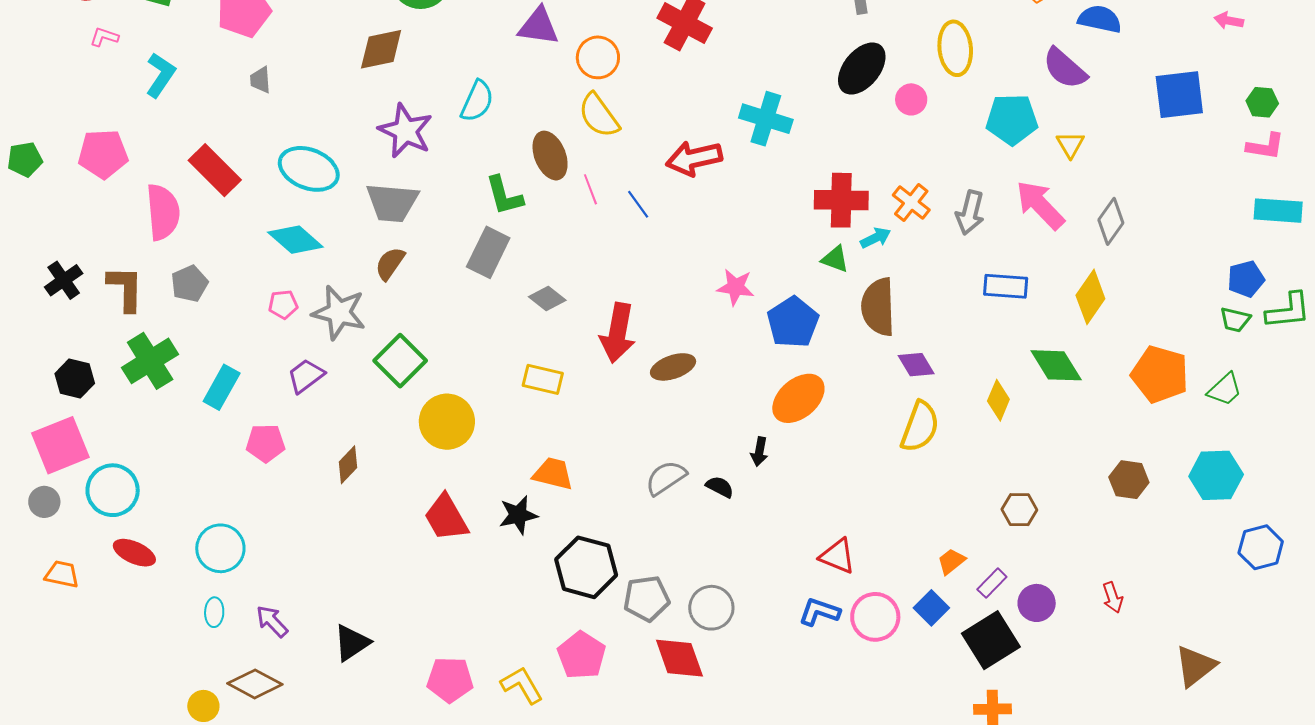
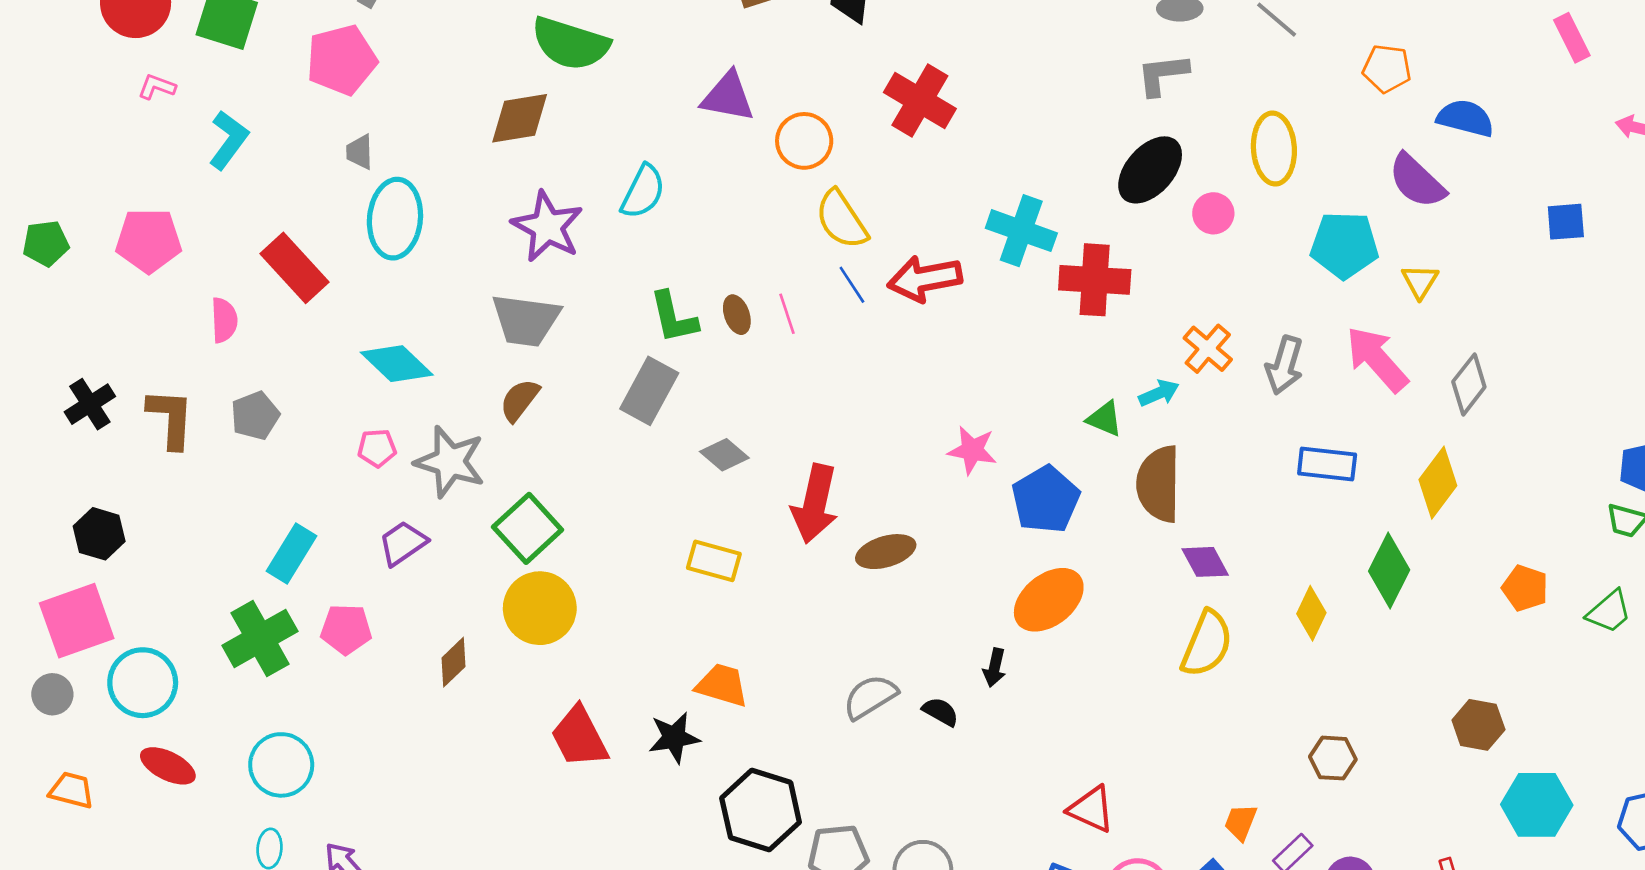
blue square: (1179, 95) -> (1566, 222), size x0.6
yellow semicircle: (599, 115) -> (841, 220), moved
brown ellipse: (550, 156) -> (737, 315), moved, size x0.6
cyan ellipse: (309, 169) -> (395, 219), moved, turned 72
red cross: (841, 200) -> (1095, 280), moved
blue line: (638, 204) -> (852, 285), moved
pink semicircle: (163, 212) -> (224, 320), size x0.6
green cross: (150, 361) -> (260, 638), moved
green diamond: (1056, 365) -> (1389, 571), turned 56
orange pentagon: (1160, 374) -> (1525, 588), size x0.6
yellow circle: (447, 422) -> (540, 608), moved
cyan hexagon: (1216, 475) -> (1537, 805), moved
orange trapezoid: (951, 561) -> (1241, 822), turned -32

